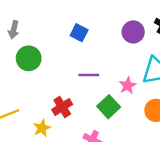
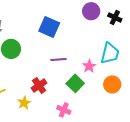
purple circle: (133, 32) -> (91, 11), moved
blue square: (79, 33) -> (49, 27), size x1.5

